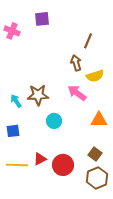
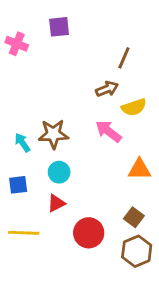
brown arrow: (76, 63) -> (107, 89), turned 84
cyan circle: (54, 121) -> (59, 172), moved
red triangle: (40, 159) -> (56, 203), moved

